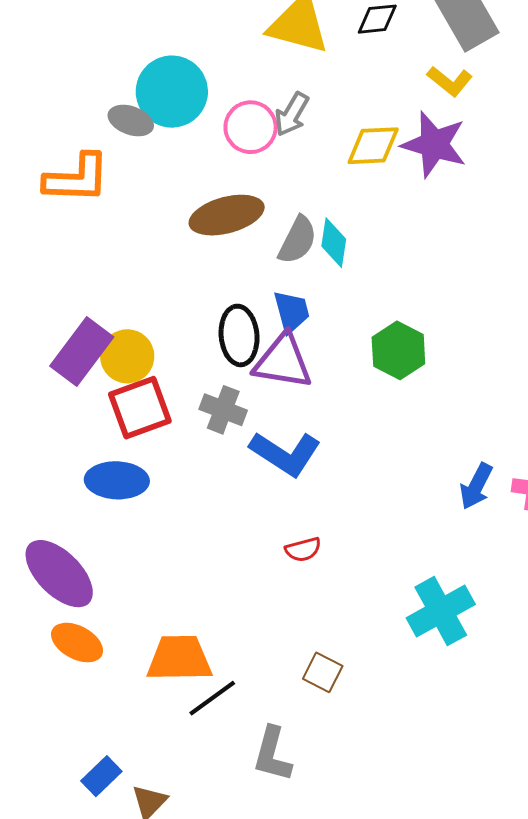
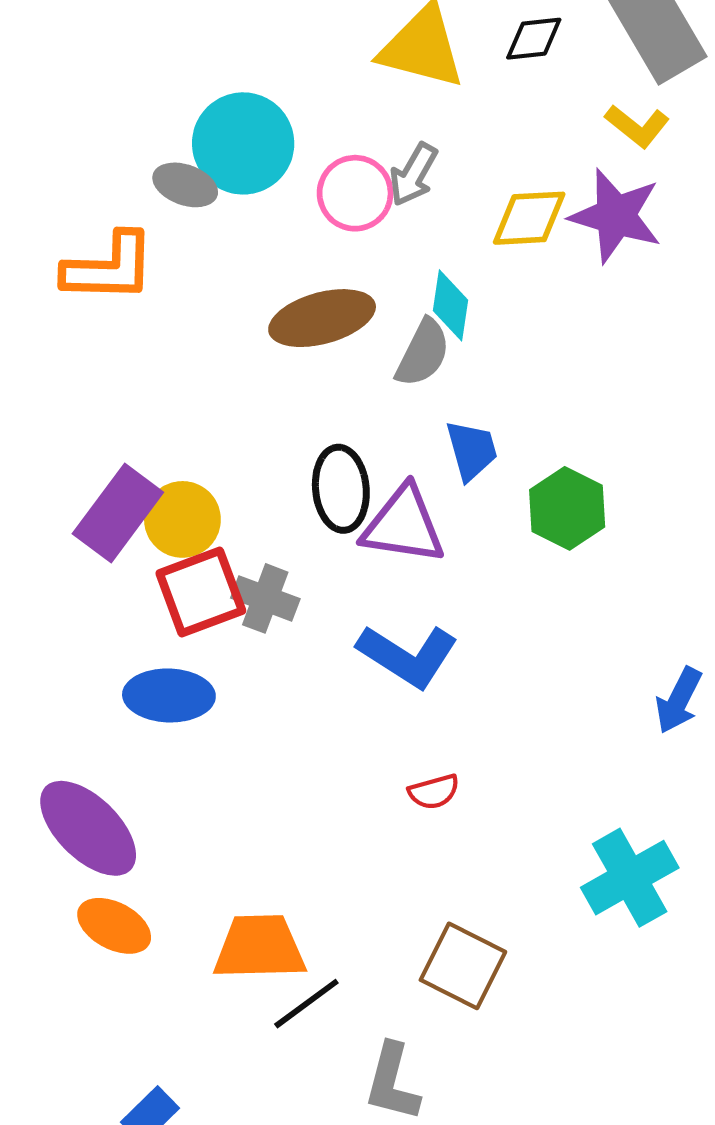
cyan diamond: (334, 243) -> (450, 305), moved
blue trapezoid: (291, 312) -> (472, 450), moved
gray cross: (223, 410) -> (265, 598), moved
brown square: (323, 672) -> (463, 966), size x1.5

